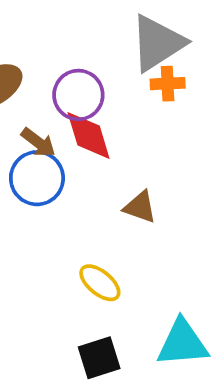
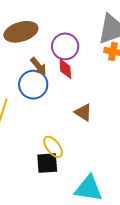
red diamond: (89, 136) -> (65, 69), size x0.7
black square: (99, 358) -> (47, 163), moved

